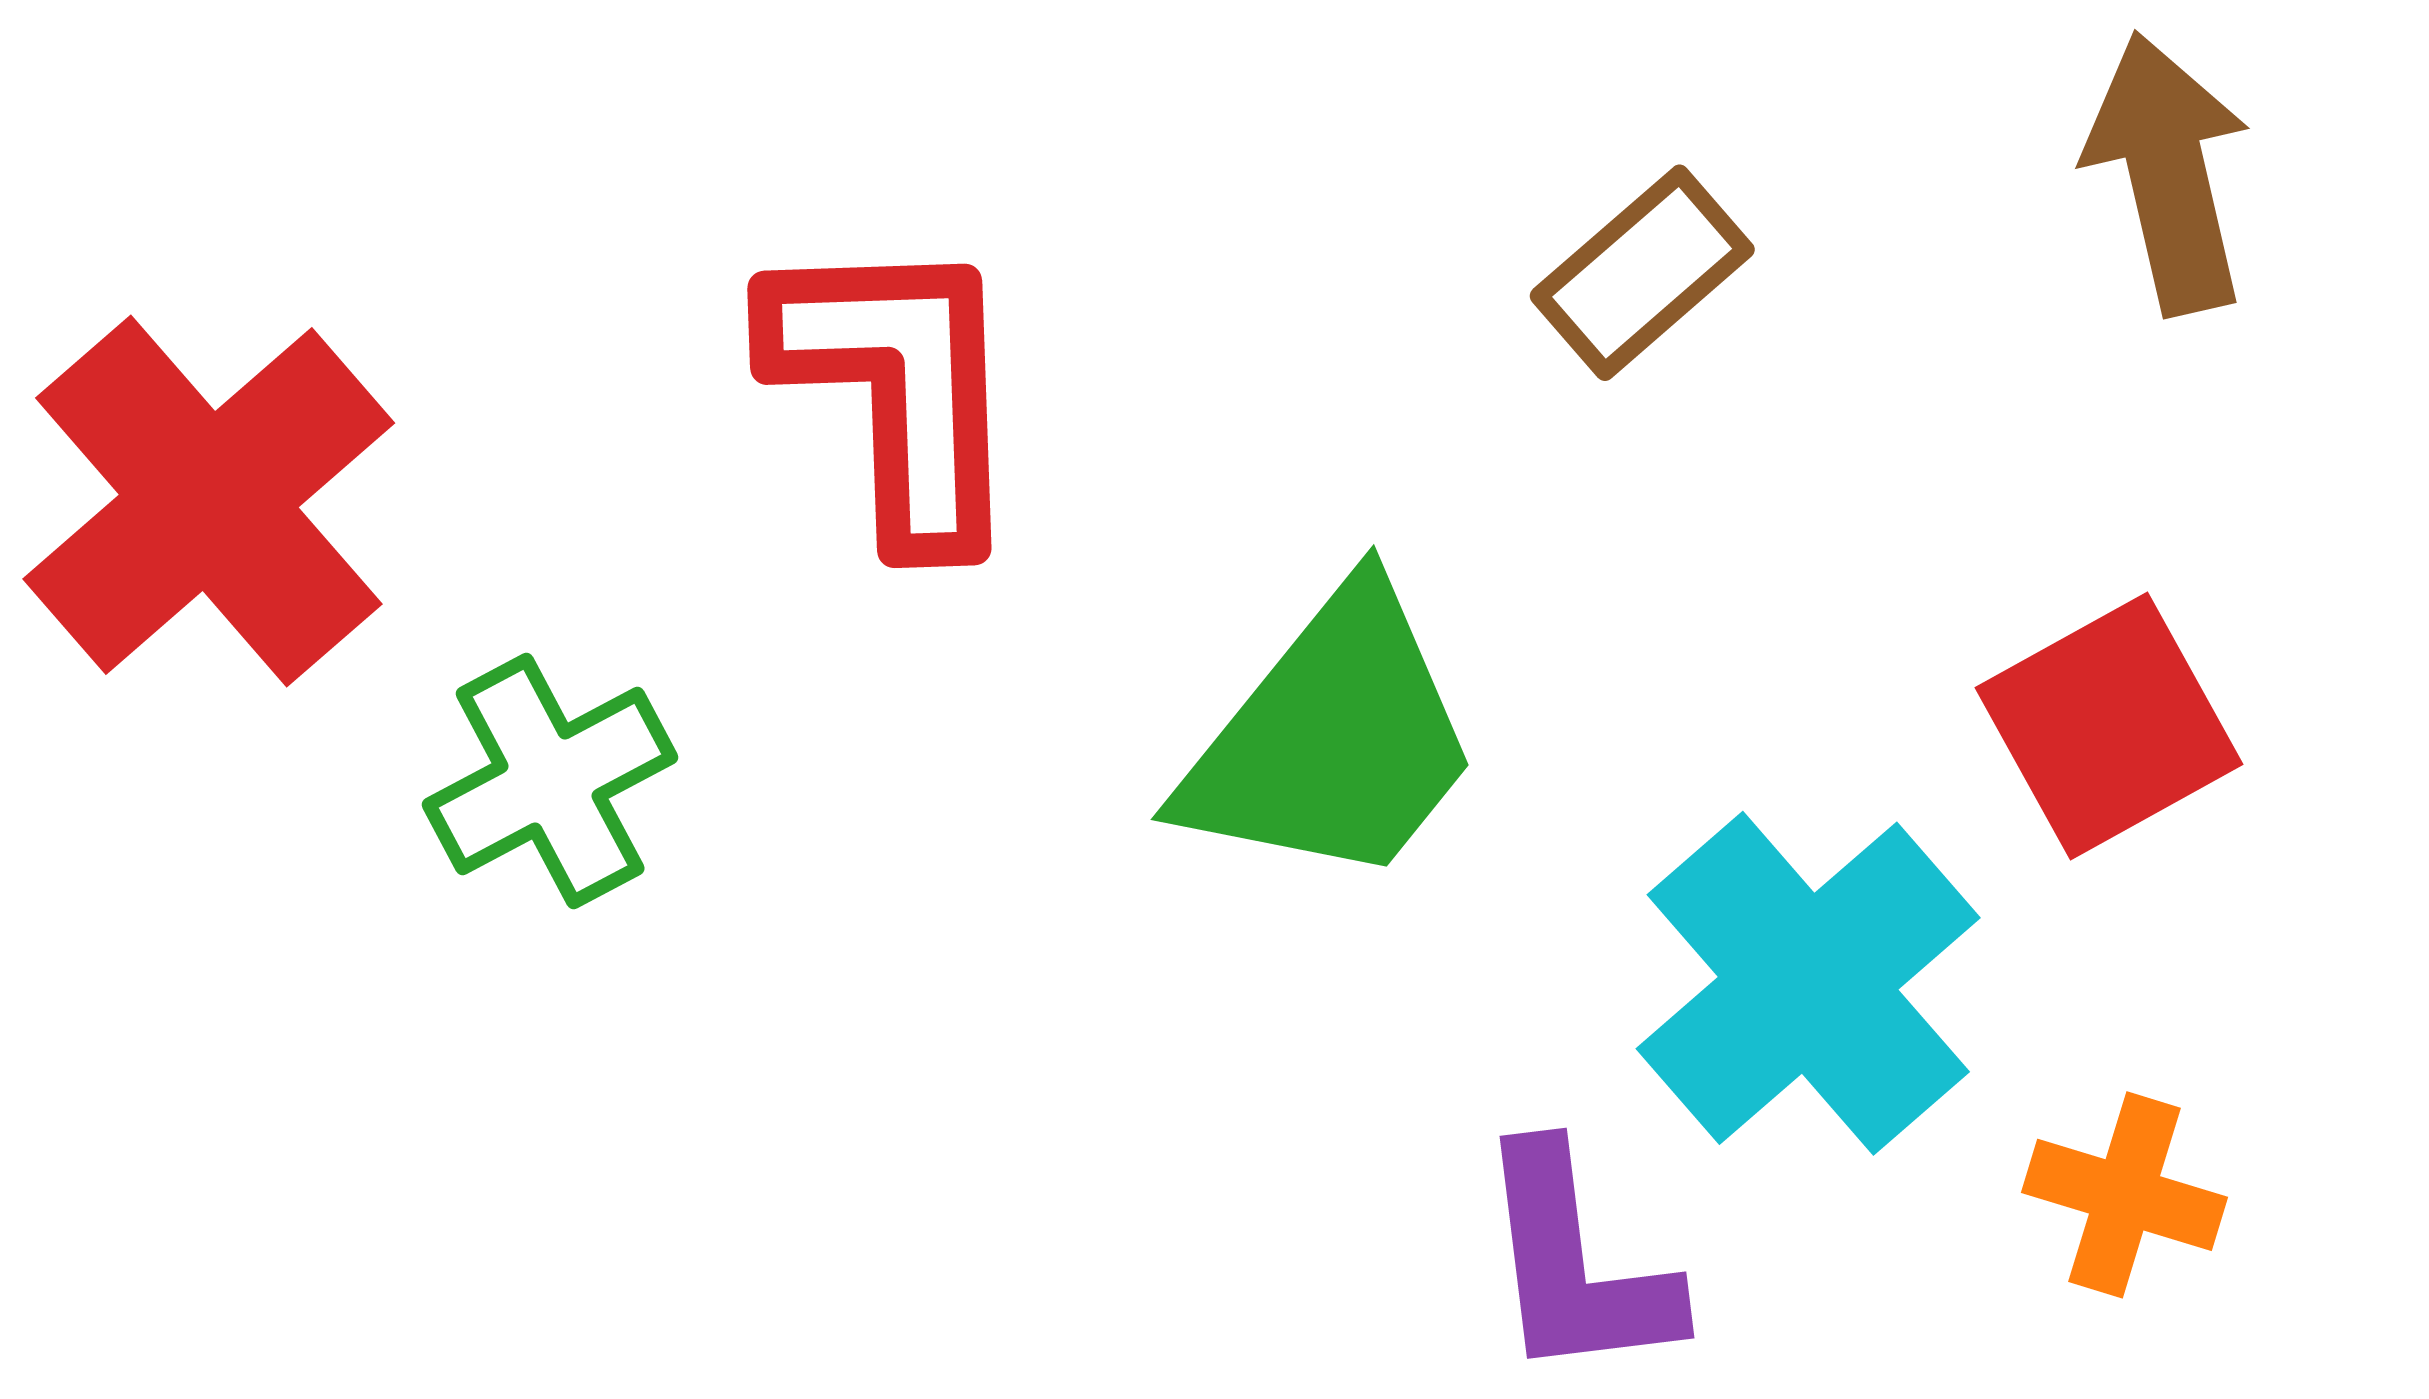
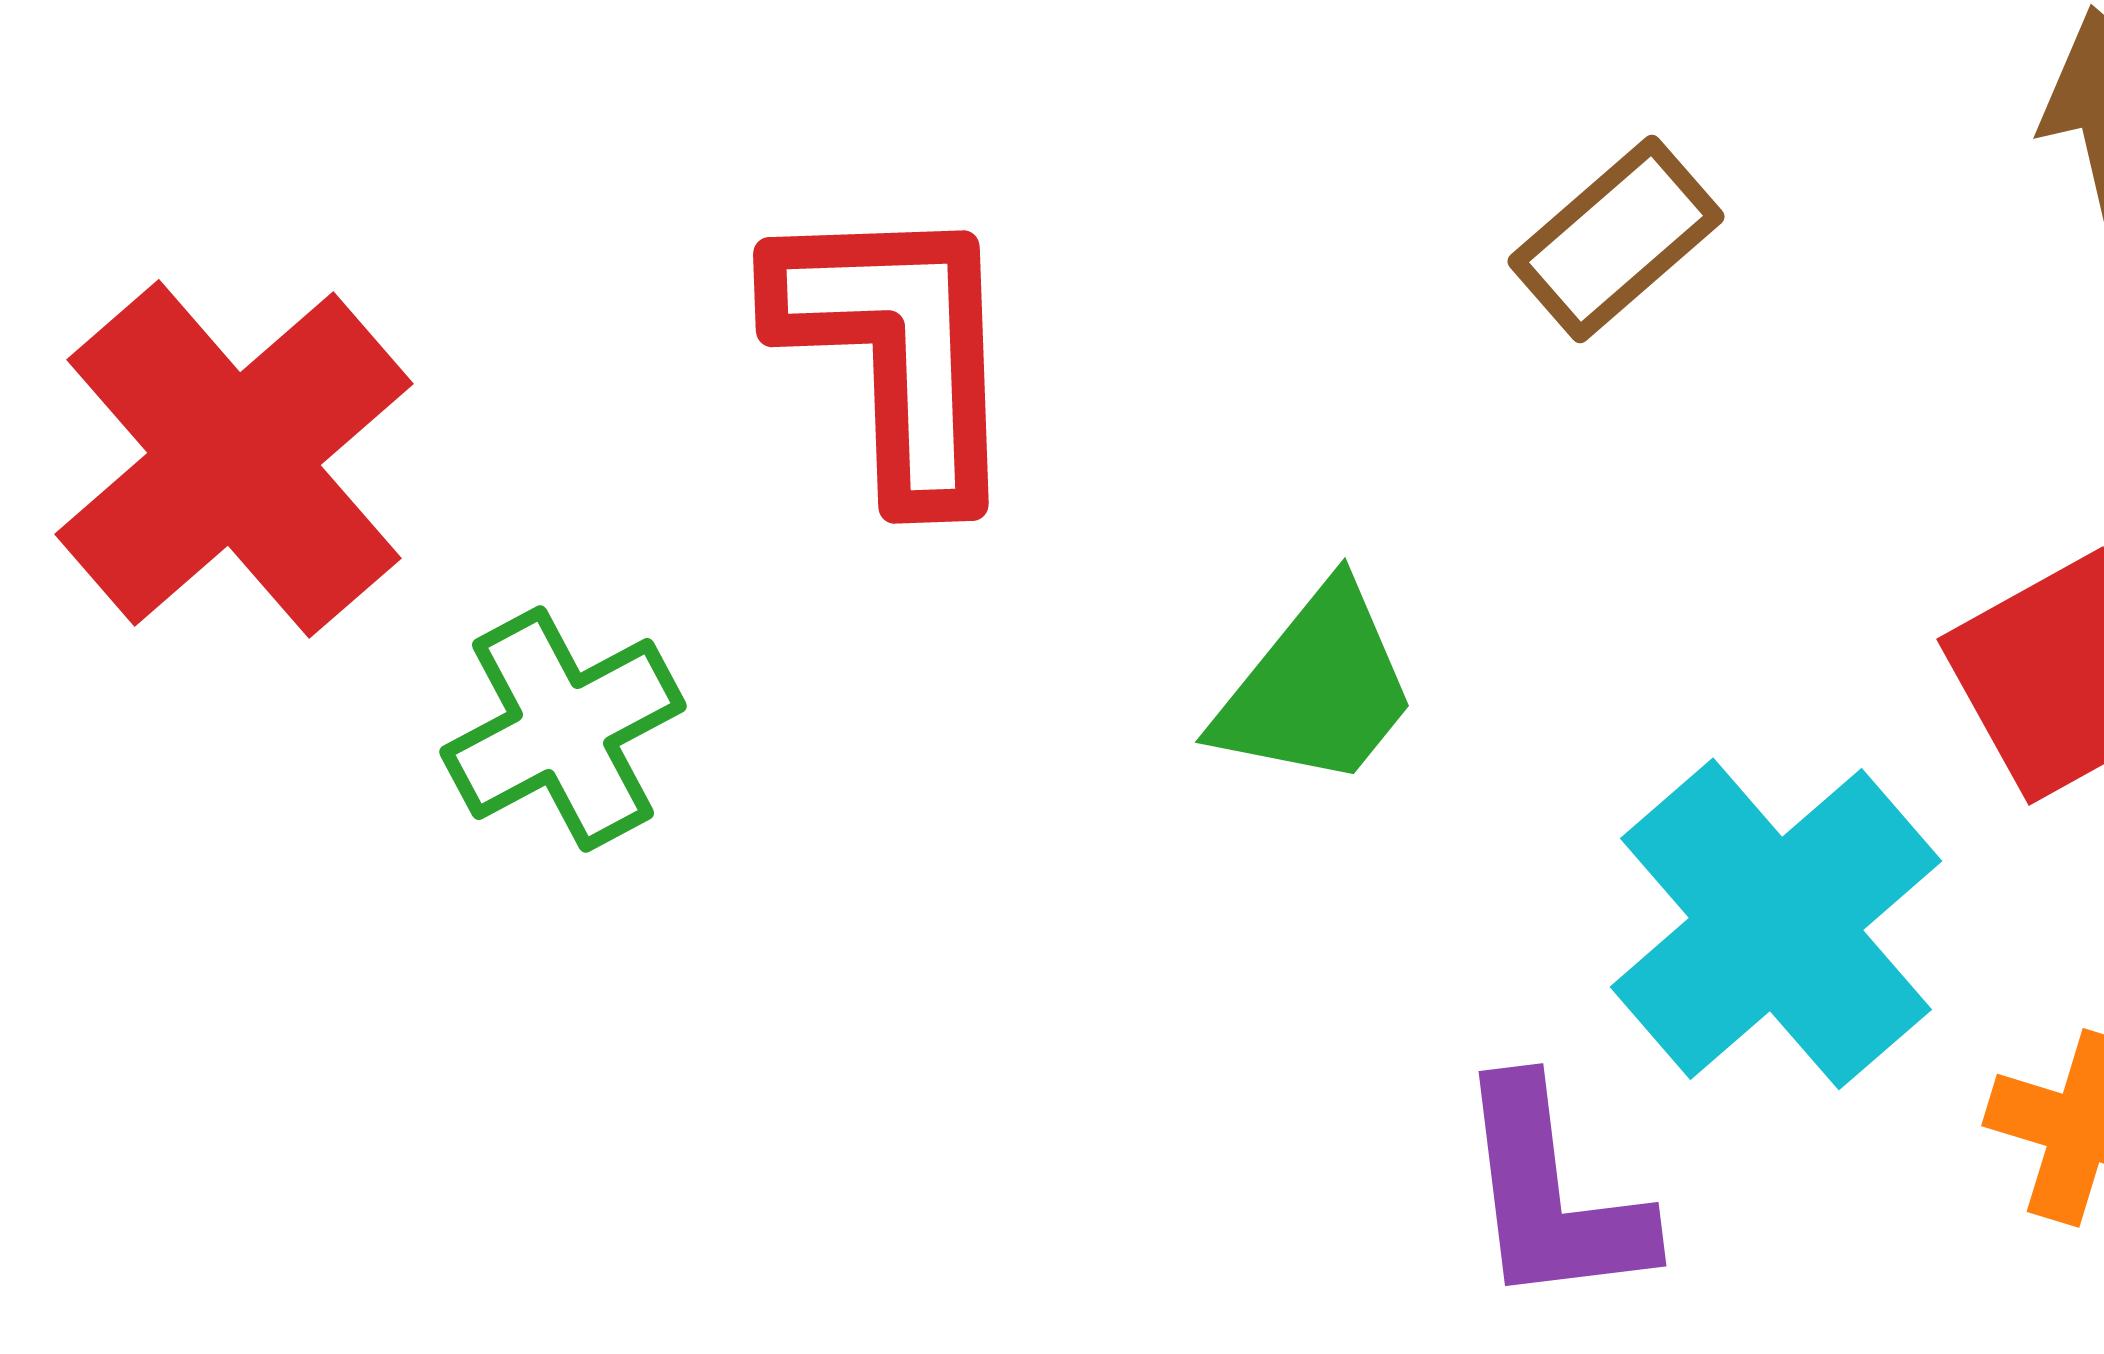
green trapezoid: (1332, 738) -> (1317, 688), size x0.7

